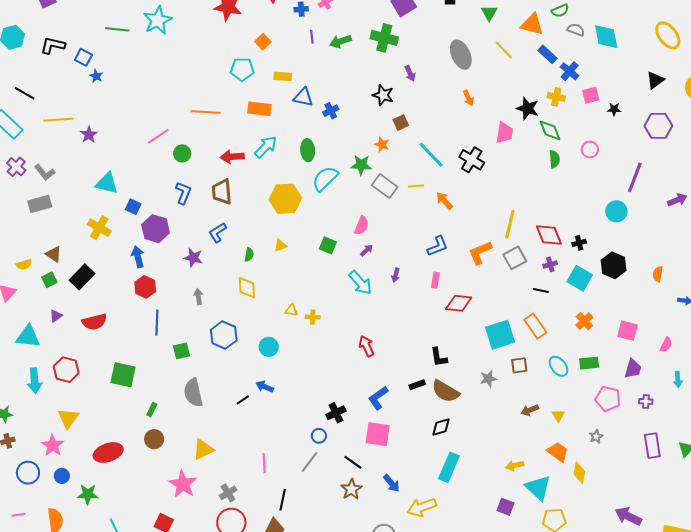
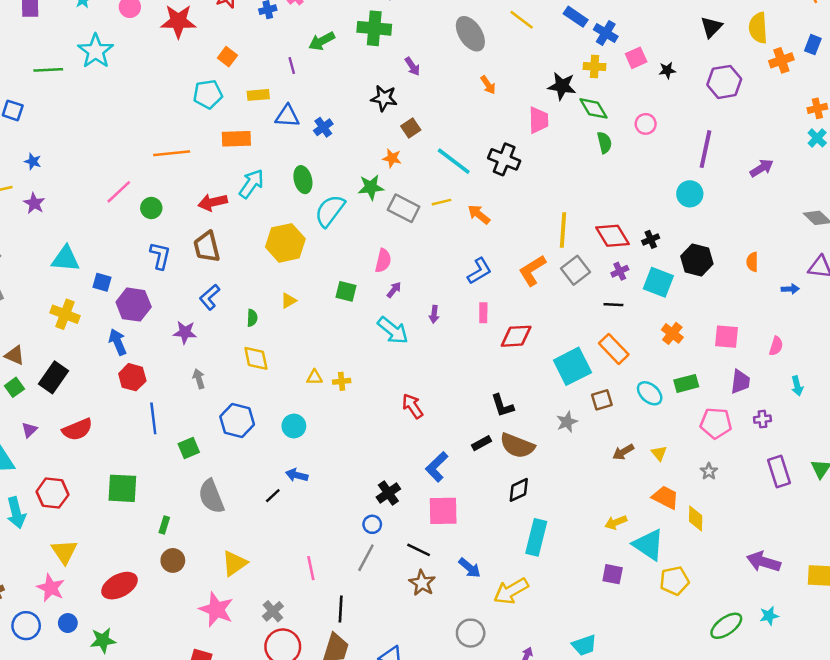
purple line: (312, 37) -> (292, 66), moved
blue star: (96, 76) -> (33, 161), moved

